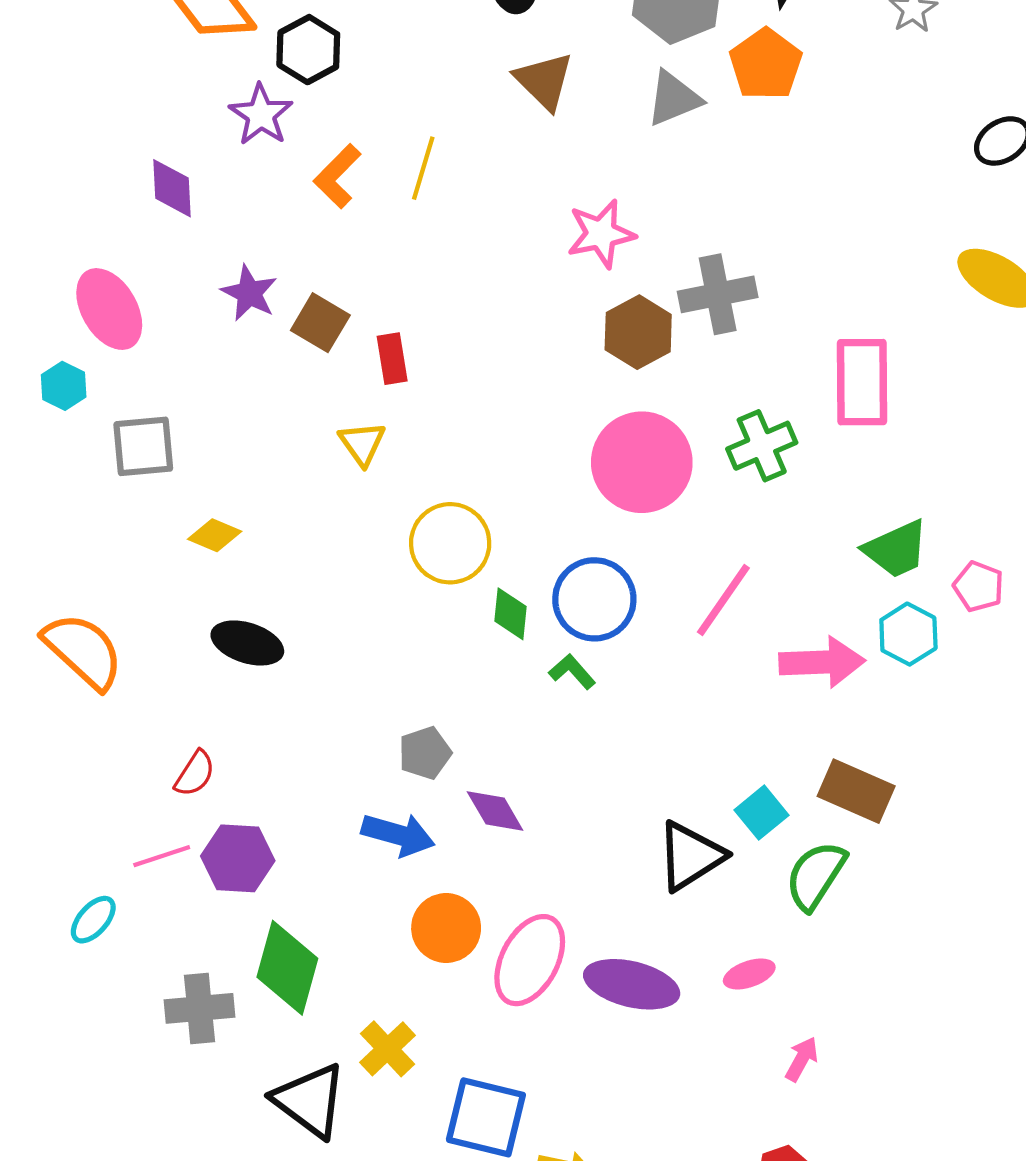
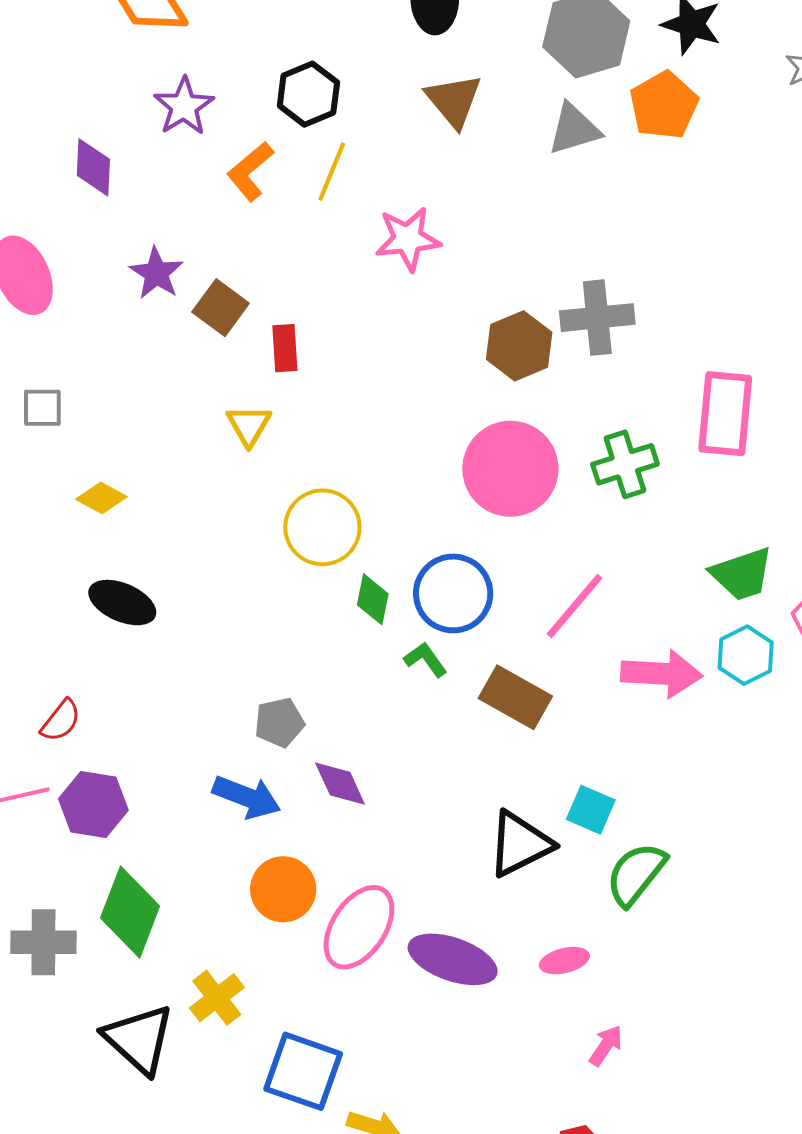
black hexagon: (308, 50) -> (308, 94), moved
pink star: (601, 234) -> (408, 239), moved
gray square: (143, 446) -> (42, 408), size x0.7
brown rectangle: (856, 791) -> (515, 697), moved
cyan square: (761, 813) -> (591, 810), turned -33

